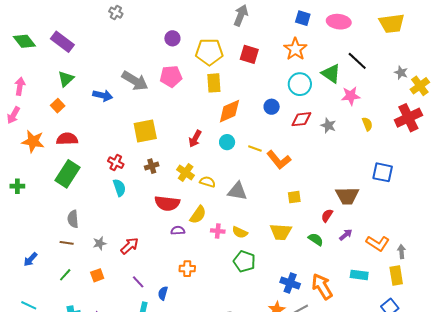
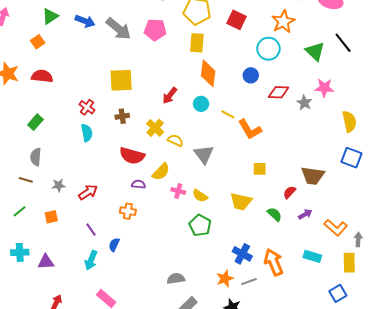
cyan circle: (300, 84) -> (268, 49), moved
blue arrow: (103, 95) -> (85, 21), moved
pink star: (351, 96) -> (324, 88), moved
orange diamond: (229, 111) -> (208, 73), turned -68
yellow semicircle: (367, 124) -> (349, 122), moved, size x1.5
green rectangle: (68, 174) -> (35, 122), moved, size x0.6
gray triangle: (237, 191) -> (204, 154), turned 35
orange cross: (187, 269) -> (128, 211), moved

